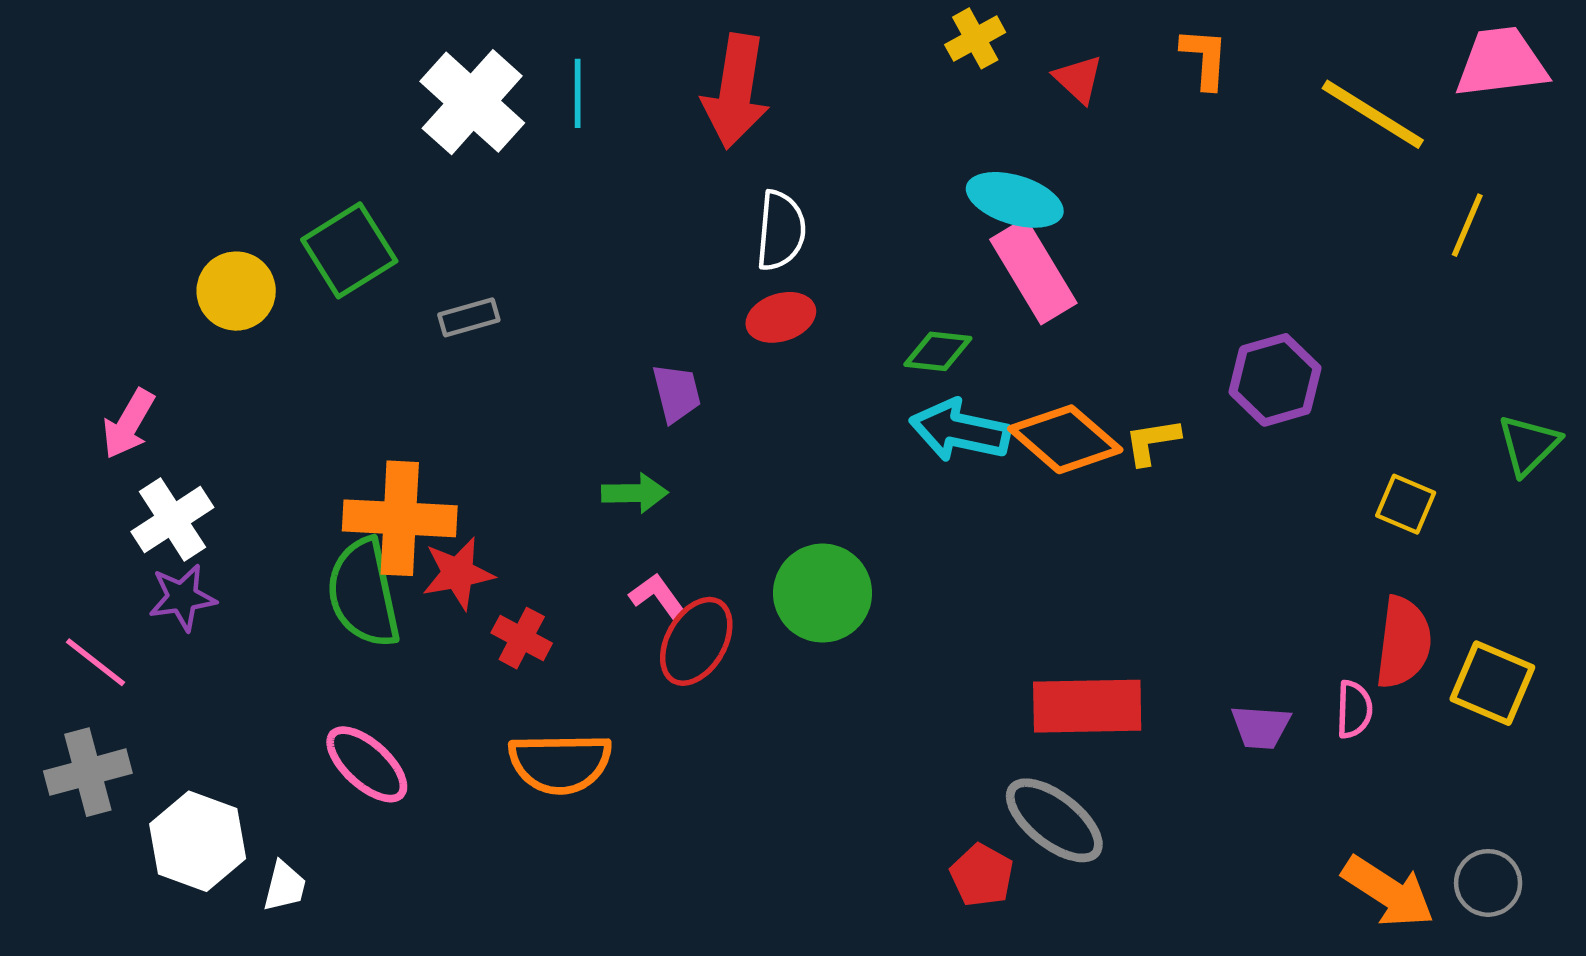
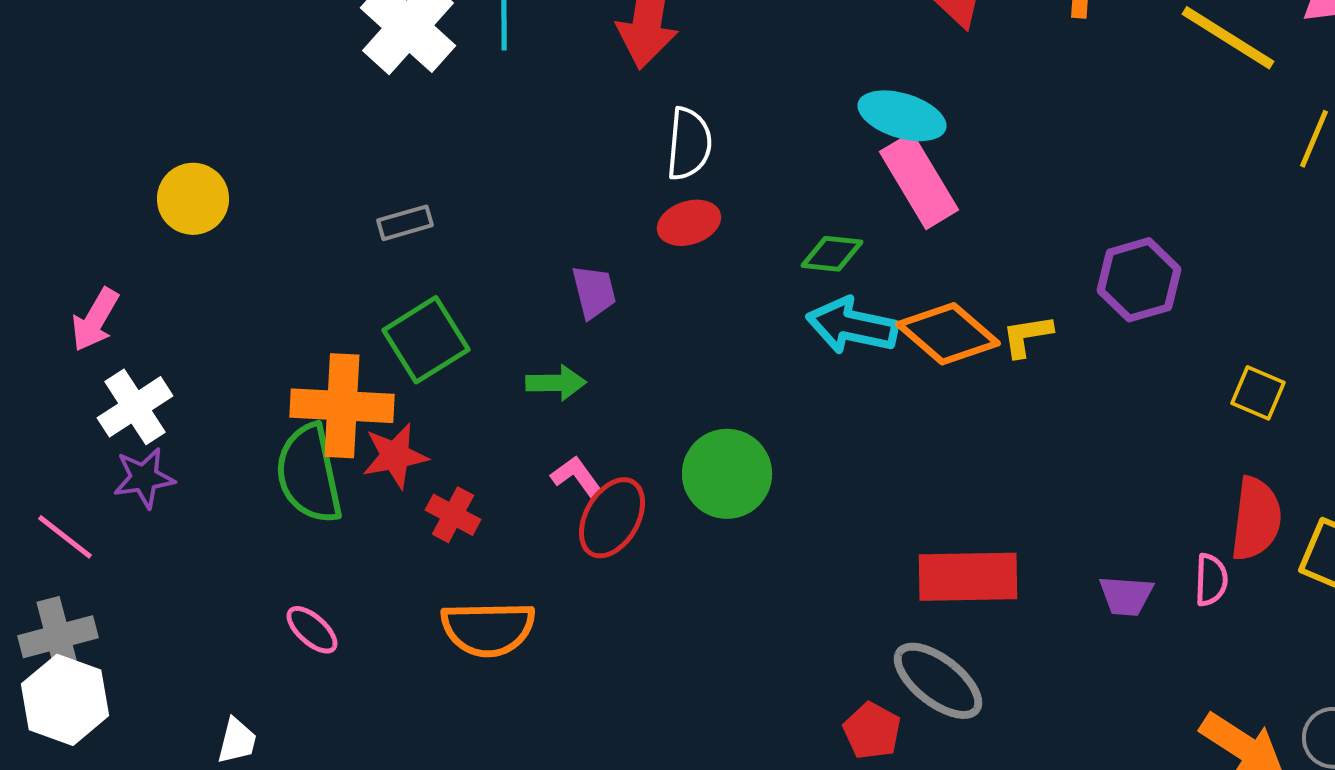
green square: (349, 250) -> (426, 340), moved
pink ellipse: (367, 764) -> (312, 630), size x0.7
white hexagon: (198, 841) -> (65, 700), moved

